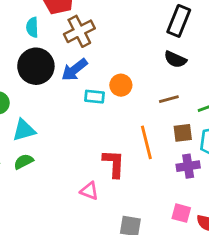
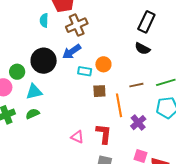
black circle: (36, 66) -> (44, 61), moved
brown line: (169, 99) -> (136, 85), moved
brown square: (183, 133) -> (99, 91), moved
red L-shape: (114, 164) -> (104, 134), moved
purple cross: (188, 166) -> (138, 123), moved, turned -35

